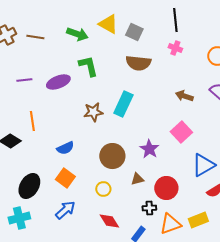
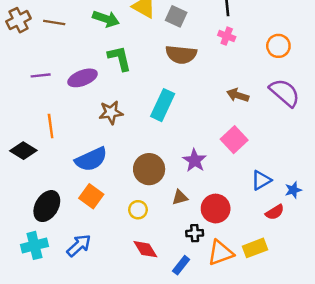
brown star: (93, 112) -> (111, 112), moved
blue semicircle: (65, 148) -> (91, 159), size x1.5
blue triangle: (203, 165) -> (261, 180), size x0.7
blue arrow: (65, 210) -> (79, 245), moved

